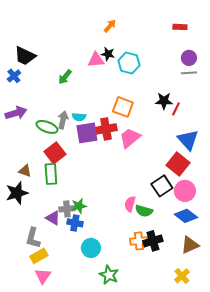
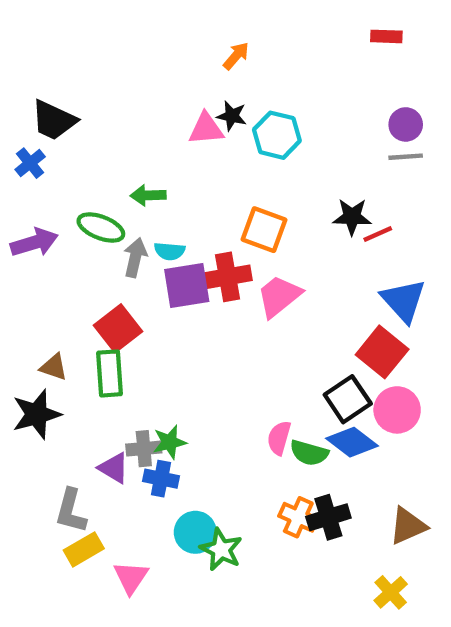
red rectangle: (180, 27) -> (386, 36), moved
green arrow: (65, 77) -> (148, 195), moved, turned 49
red line: (176, 109) -> (378, 234), turned 40
green ellipse: (47, 127) -> (101, 227), moved
blue diamond: (186, 216) -> (352, 442), moved
orange cross: (139, 241) -> (298, 517), turned 30
green star: (109, 275) -> (221, 549), moved
pink triangle: (43, 276) -> (131, 577), moved

